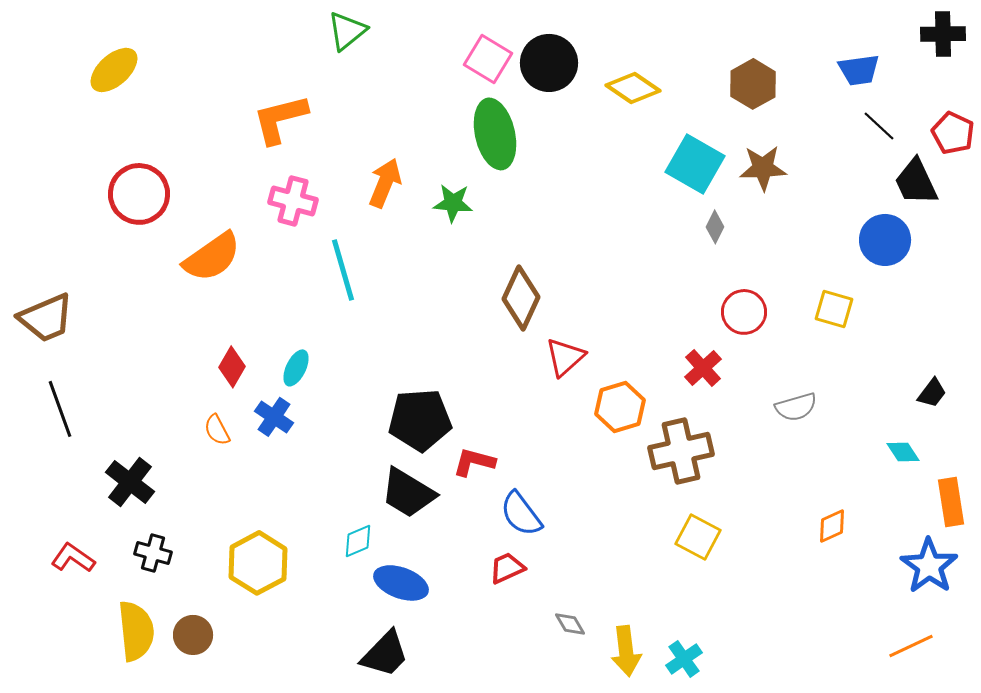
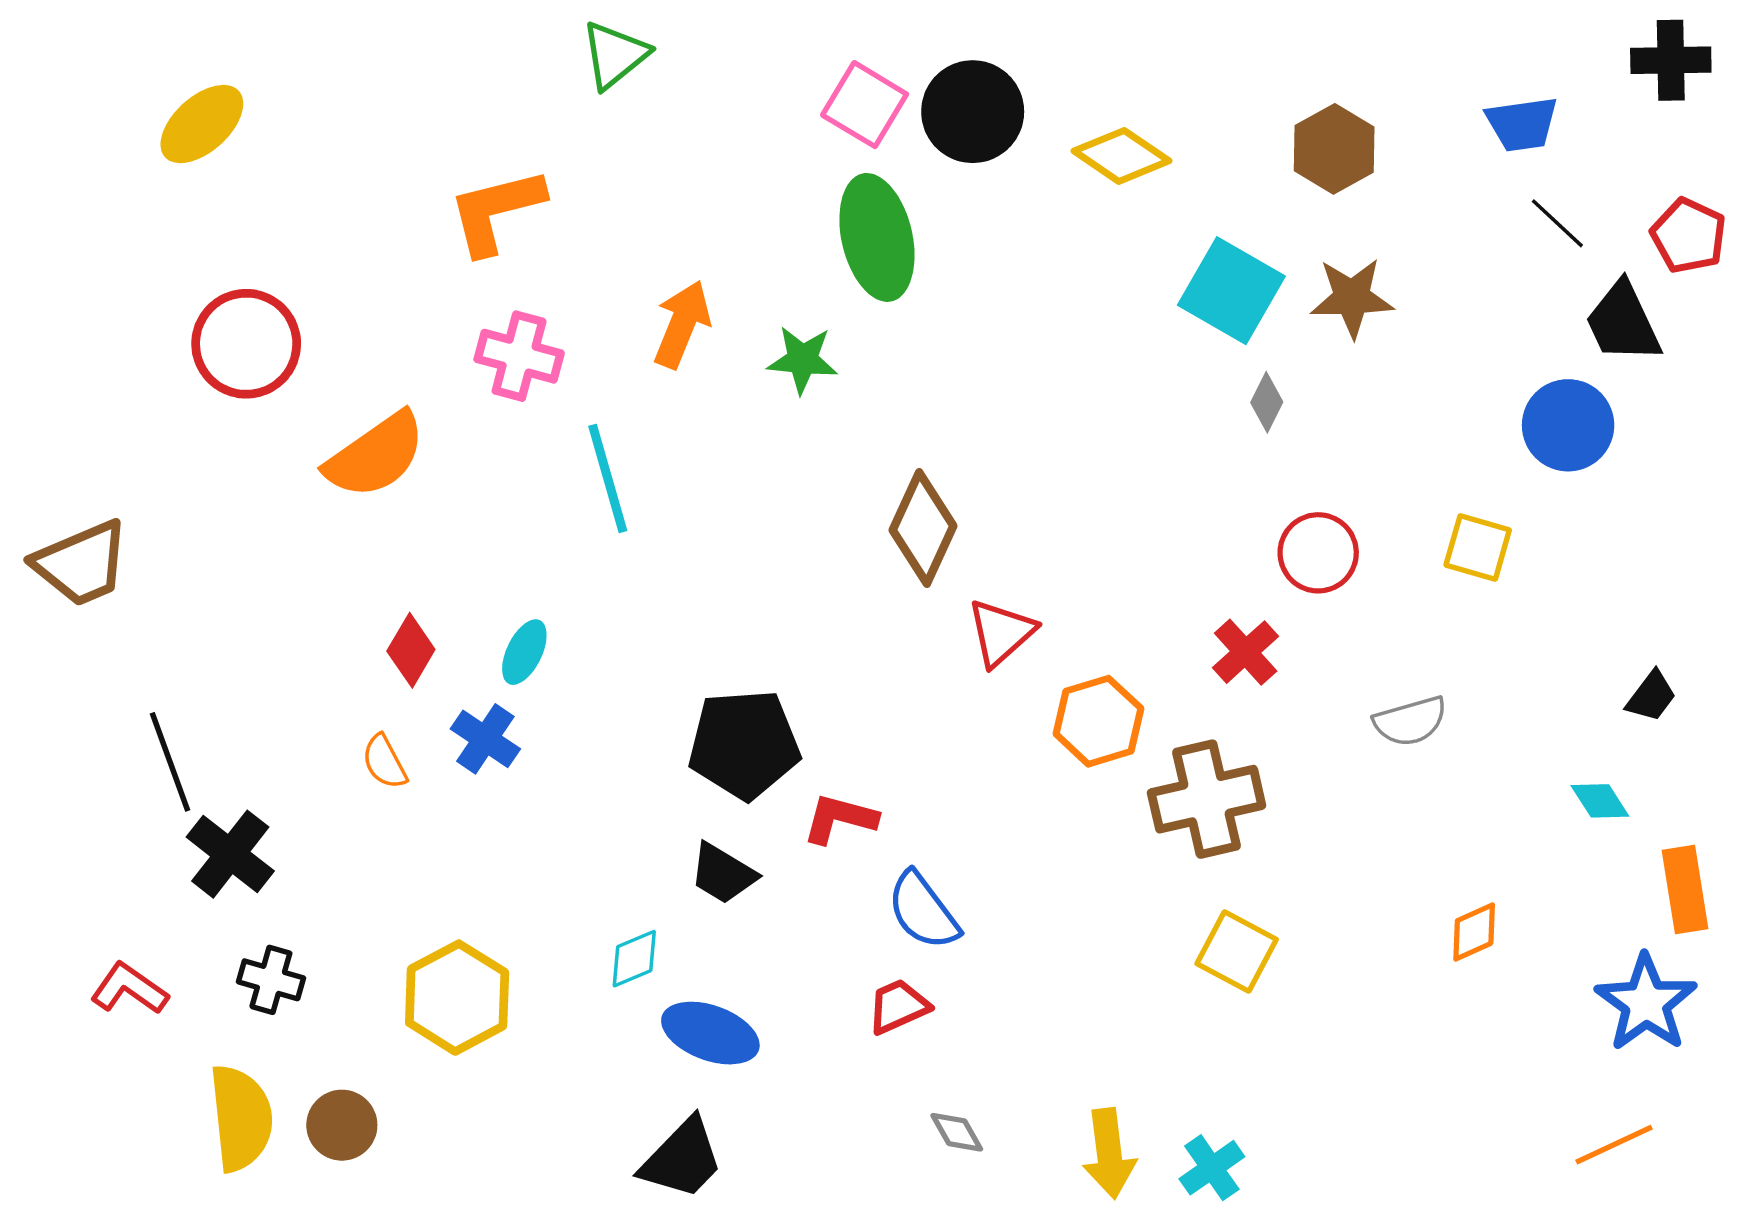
black line: (60, 409) -> (170, 762), moved
black trapezoid: (408, 493) -> (723, 874), size x0.7
gray diamond: (570, 624) -> (957, 1132), moved

